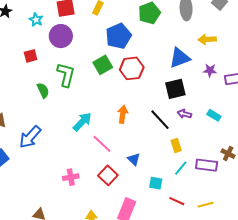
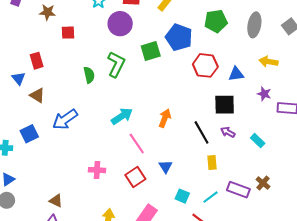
blue pentagon: (119, 36) -> (179, 37), turned 30
red square: (31, 56) -> (68, 33), moved
blue triangle: (180, 58) -> (236, 74), size x0.7
green square: (103, 65) -> (151, 51), moved
red hexagon: (132, 68) -> (205, 65), moved
cyan line: (181, 168) -> (211, 197), moved

